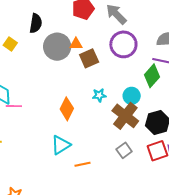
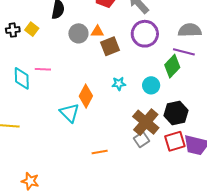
gray circle: (57, 47) -> (78, 33), size x0.7
pink line: (14, 106) -> (43, 69), moved
brown cross: (125, 116) -> (146, 122), moved
cyan triangle: (61, 145) -> (69, 113), moved, turned -45

